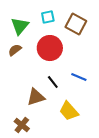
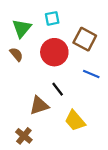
brown square: (76, 24) -> (85, 39), moved
brown semicircle: (15, 50) -> (16, 54), turned 88
blue line: (79, 77) -> (91, 74), moved

